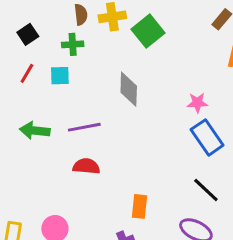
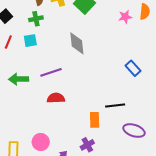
pink star: (197, 103) -> (125, 17), moved
blue rectangle: (207, 137) -> (133, 68), size x0.7
black line: (206, 190) -> (115, 105), moved, turned -42

